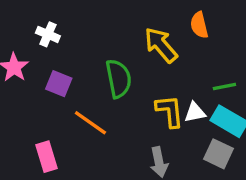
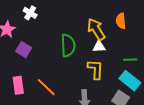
purple square: (59, 84) -> (24, 50), moved
white triangle: (195, 112) -> (99, 47), moved
orange line: (90, 123) -> (46, 87), moved

